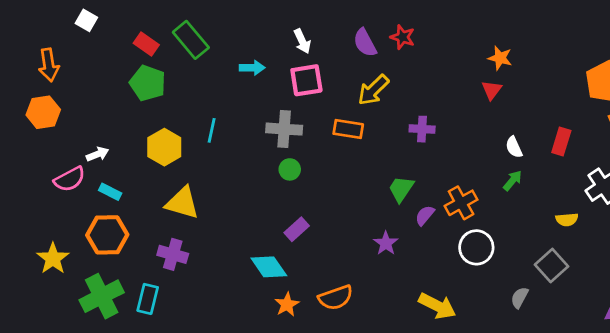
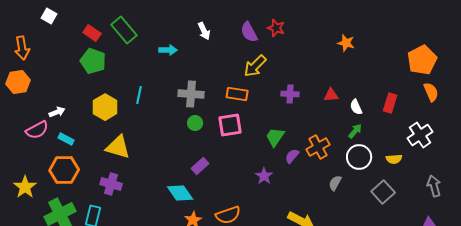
pink square: (306, 80) -> (230, 125), moved
red triangle: (492, 90) -> (331, 95), moved, turned 49
white circle: (476, 247) -> (359, 157), moved
gray semicircle: (520, 298) -> (335, 183), moved

